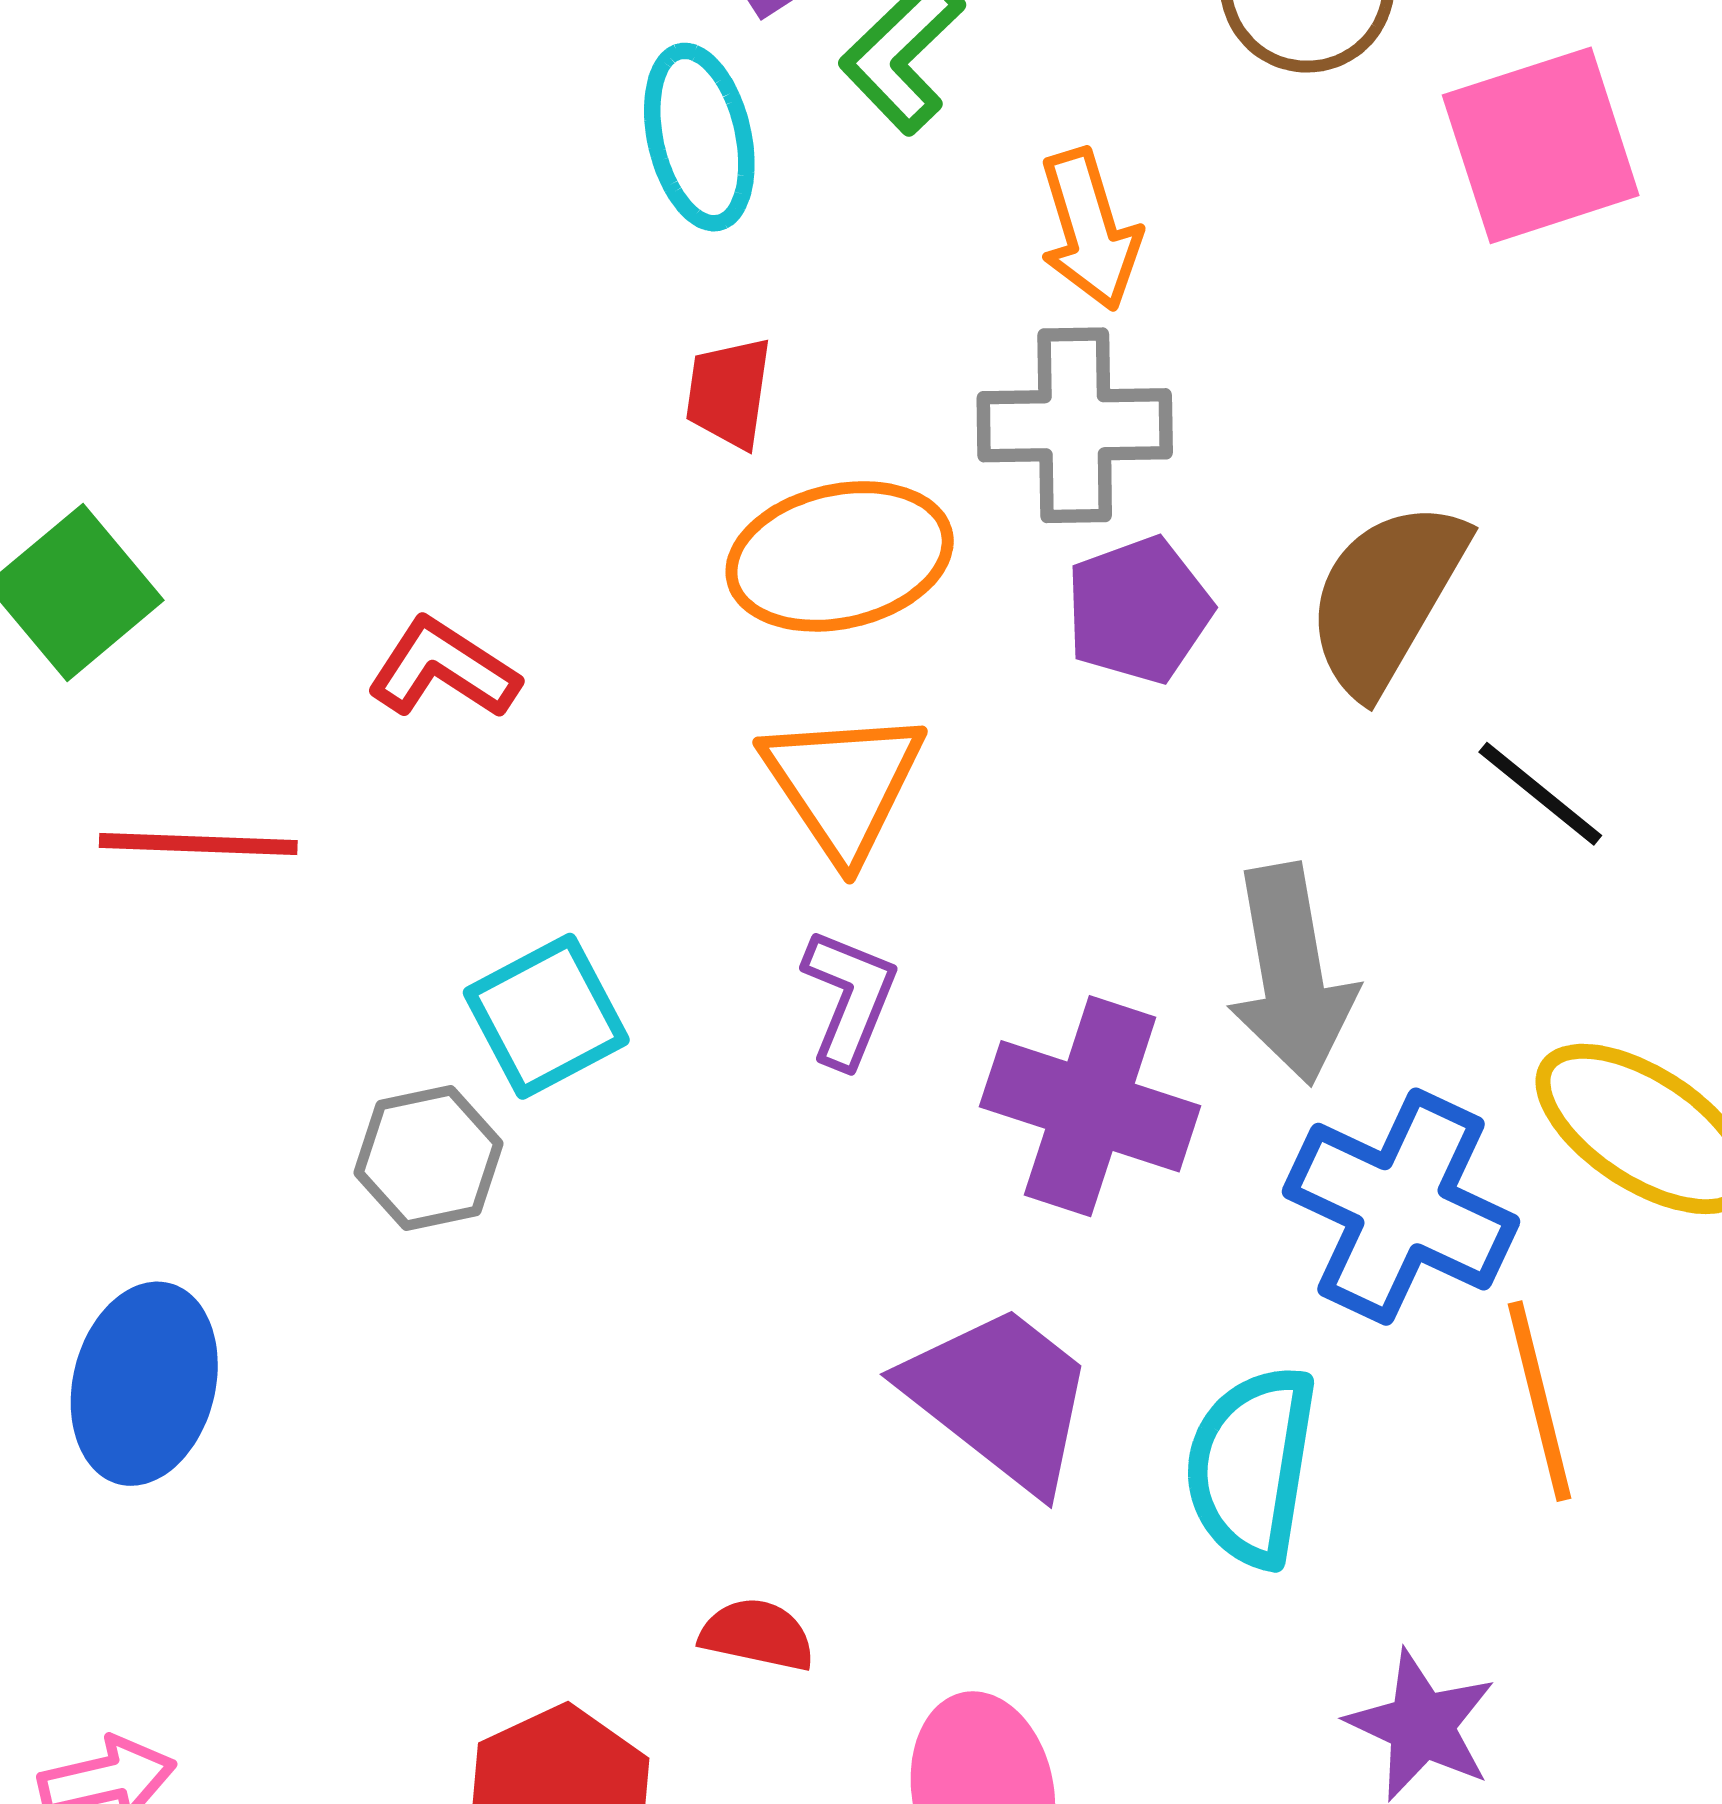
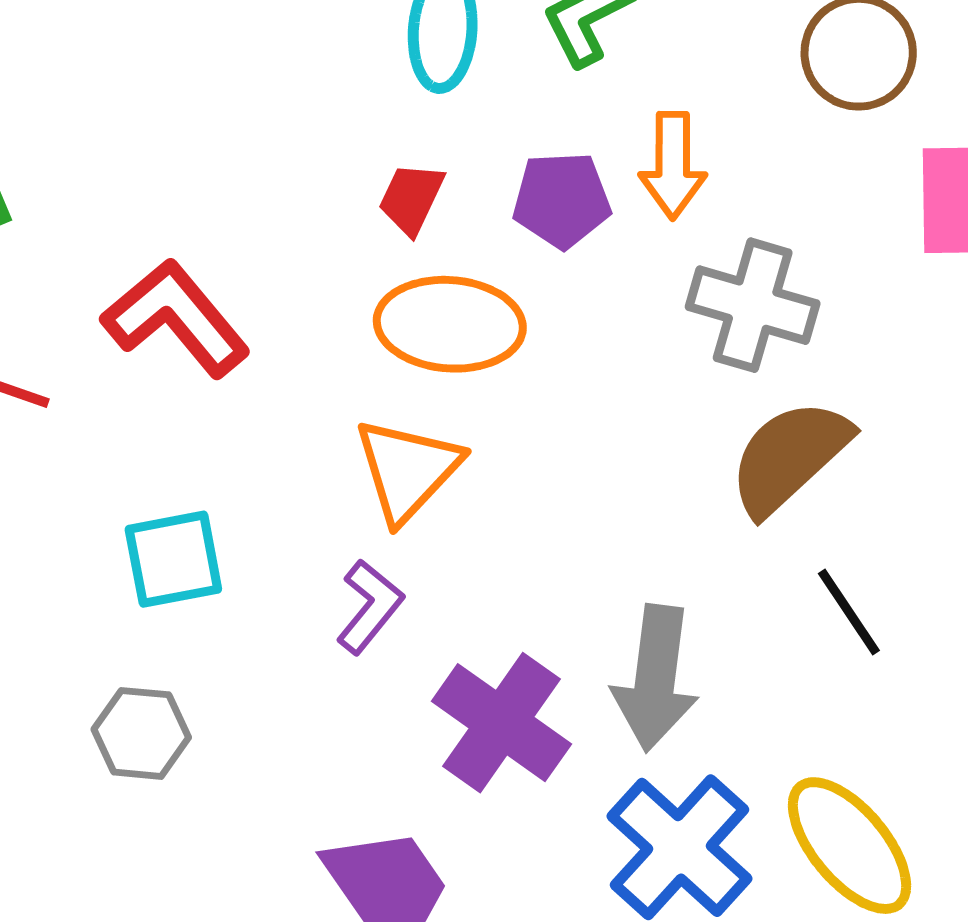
gray cross: (1075, 425) -> (753, 305), moved
purple pentagon: (1139, 610) -> (562, 200), moved
red L-shape: (443, 669) -> (176, 318), size x1.5
gray hexagon: (428, 1158) -> (141, 733), moved

